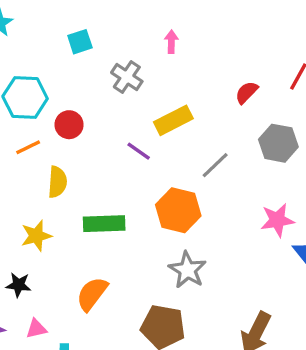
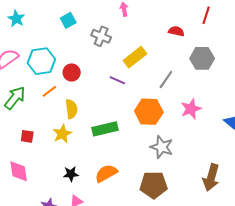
red semicircle: (247, 92) -> (176, 31), turned 70
pink star: (277, 220) -> (191, 109), moved
yellow star: (36, 236) -> (62, 134), moved
black star: (19, 285) -> (71, 174), moved
orange semicircle: (92, 294) -> (106, 173), turned 35

